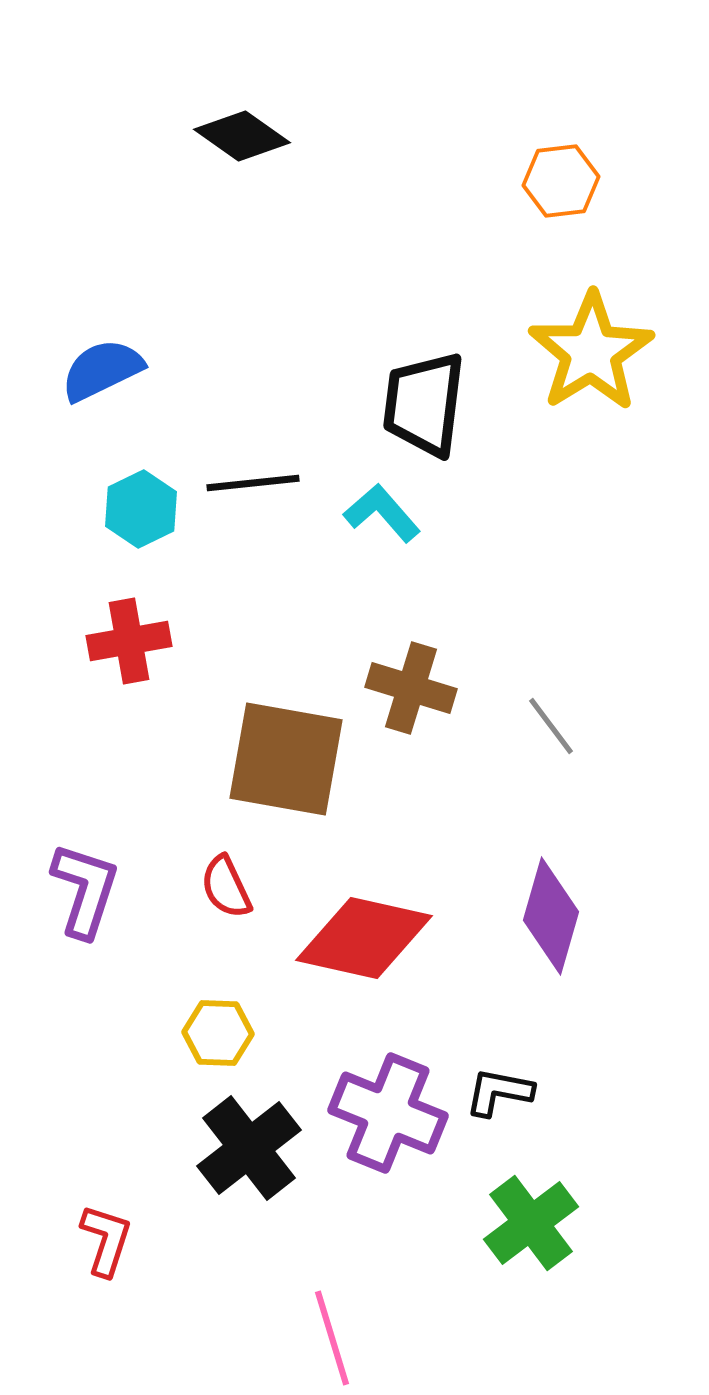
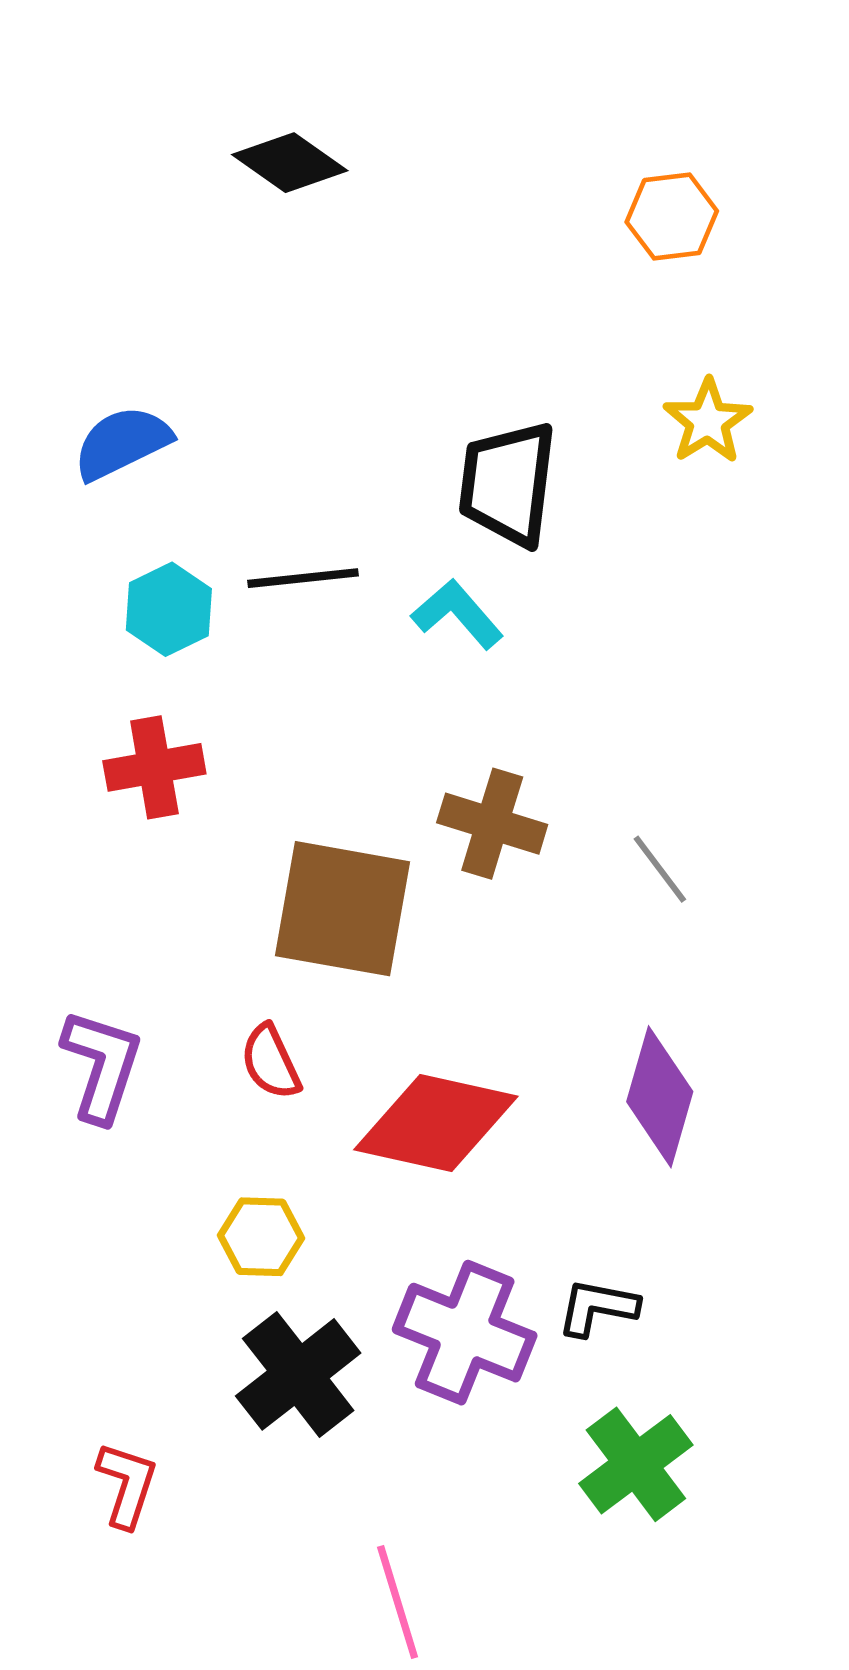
yellow star: (591, 352) -> (708, 421), size x0.6

